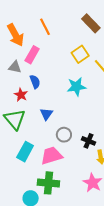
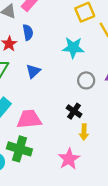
gray circle: (64, 135) -> (86, 80), moved

